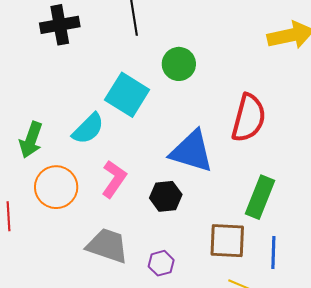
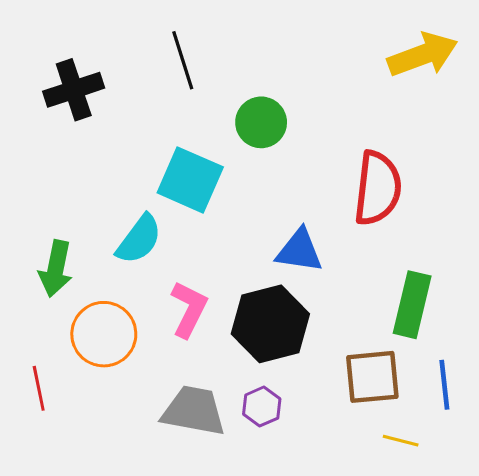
blue triangle: (192, 151) -> (299, 251), size x0.7
black hexagon: (166, 196) -> (270, 324), size x1.6
purple hexagon: (161, 263) -> (262, 407), moved

